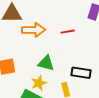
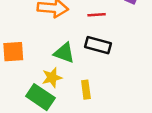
black rectangle: (81, 73) -> (98, 45), moved

